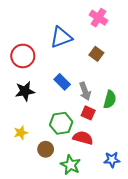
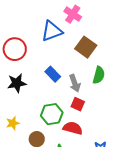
pink cross: (98, 18) -> (73, 14), moved
brown square: (96, 54) -> (86, 47), size x1.5
green semicircle: (110, 100) -> (99, 75), moved

